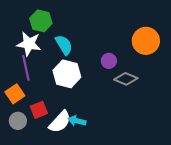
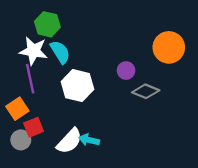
cyan semicircle: (64, 45) -> (60, 52), moved
red square: (39, 110) -> (34, 127), moved

